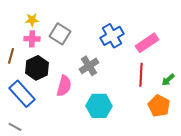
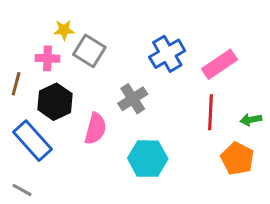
yellow star: (32, 20) -> (64, 30), moved
green arrow: (168, 80) -> (251, 120), turned 32

